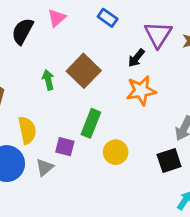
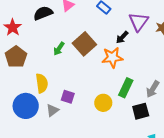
black semicircle: (23, 31) -> (43, 13), turned 36
green arrow: (48, 80) -> (59, 49), turned -136
orange star: (141, 91) -> (112, 57), moved
green rectangle: (91, 123) -> (126, 88), moved

